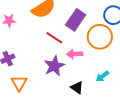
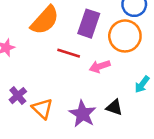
purple star: (54, 66) -> (83, 114), moved
orange triangle: (19, 83) -> (42, 109), moved

